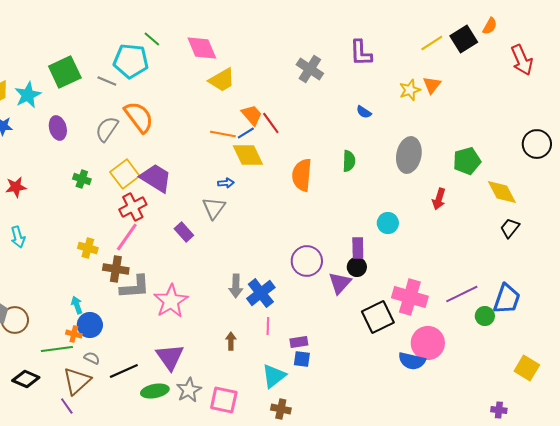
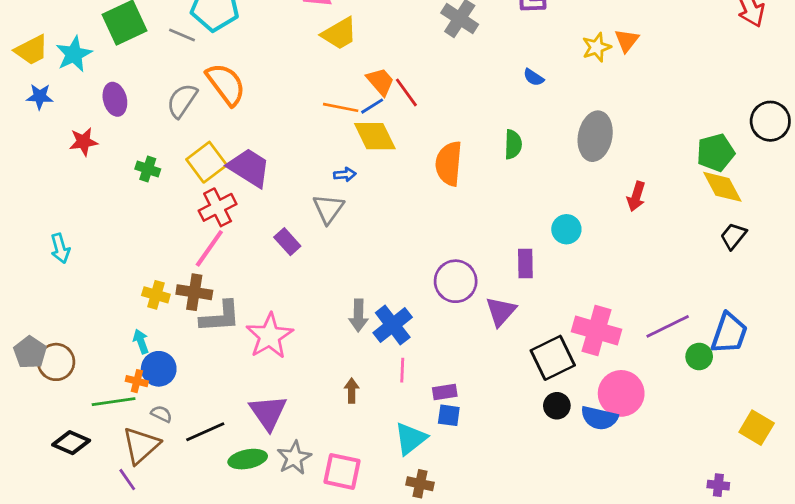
green pentagon: (467, 161) -> (716, 153), moved
red star: (16, 187) -> (83, 142), moved
yellow cross: (88, 248) -> (156, 295), moved
black circle: (357, 267) -> (557, 406), moved

